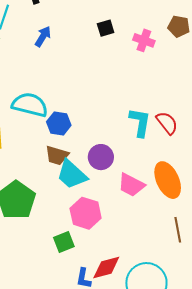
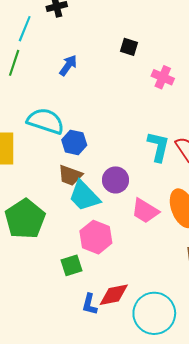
black square: (106, 28) -> (129, 47), turned 30
blue arrow: (43, 36) -> (68, 65), moved
pink cross: (144, 40) -> (163, 77), moved

